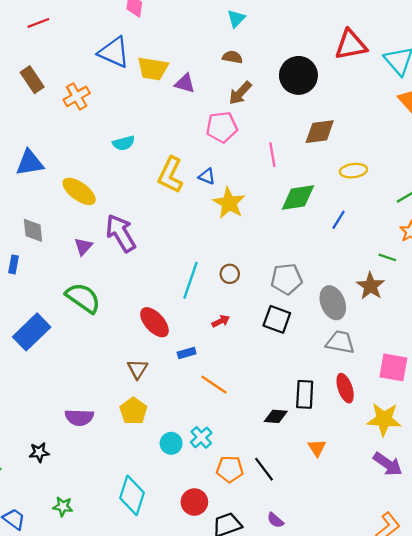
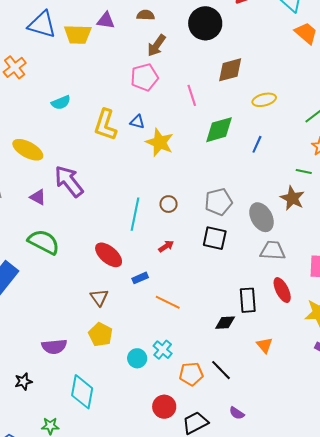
purple triangle: (185, 83) -> (106, 21), moved
purple triangle: (83, 246) -> (38, 197), turned -36
cyan diamond: (132, 495) -> (82, 392), moved

